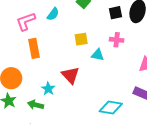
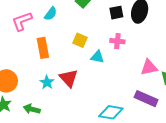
yellow square: (81, 39) -> (80, 40), turned 32
orange rectangle: (34, 48) -> (43, 48), moved
cyan star: (48, 89) -> (47, 82), moved

